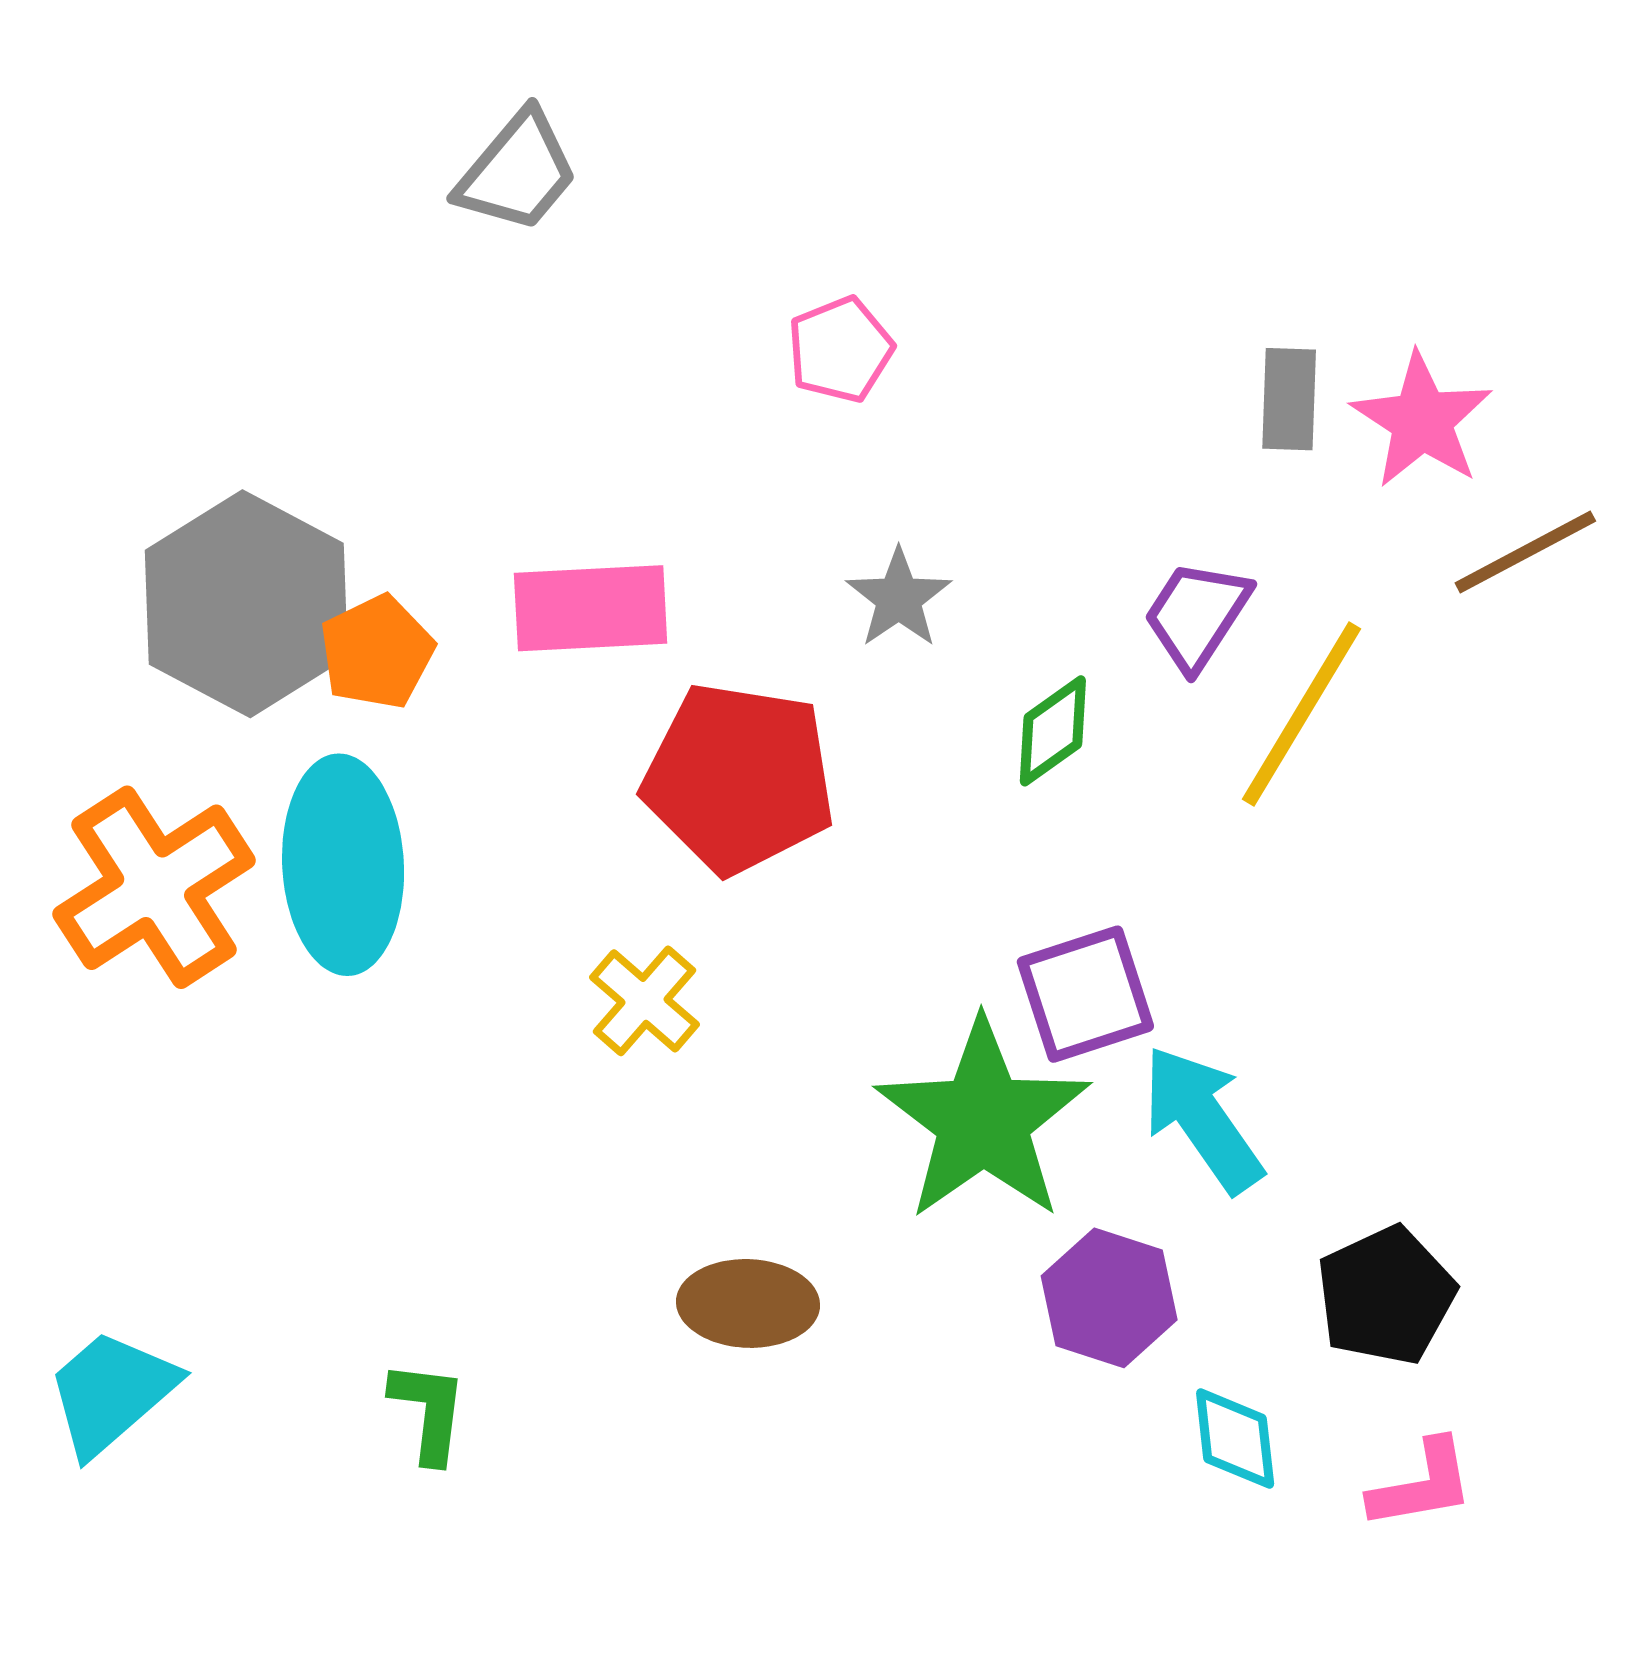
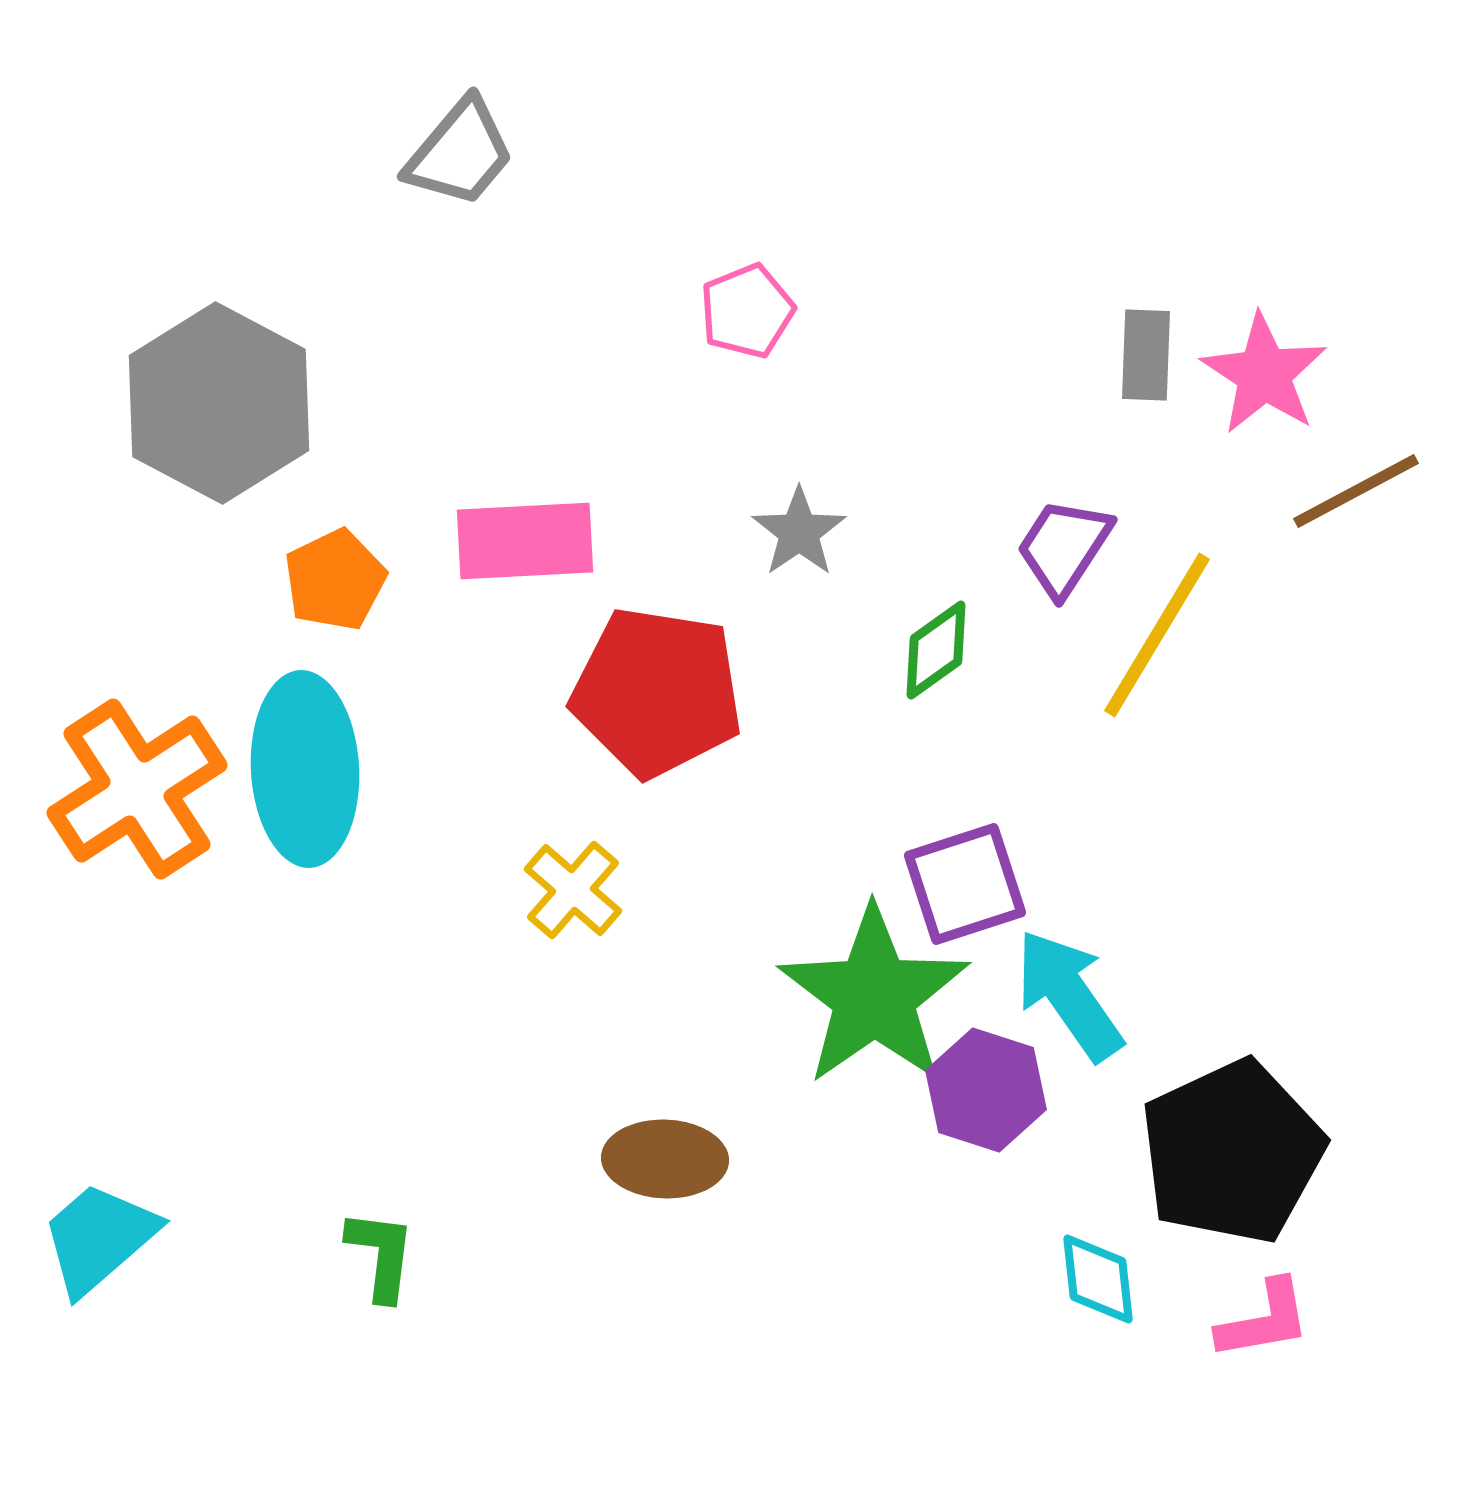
gray hexagon: (246, 604) -> (219, 403), moved
black pentagon: (1386, 1296) -> (1232, 1152), size x1.5
purple hexagon: (1109, 1298) -> (986, 1090), moved

